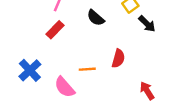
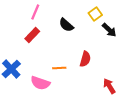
pink semicircle: (65, 87) -> (40, 83), turned -30

